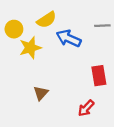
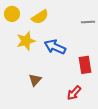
yellow circle: (14, 29) -> (12, 14), moved
blue arrow: (69, 38) -> (55, 47), moved

